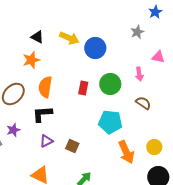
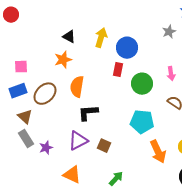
yellow arrow: (69, 38) -> (101, 38), turned -96
red rectangle: (83, 88) -> (118, 70), moved
black L-shape: (42, 114) -> (88, 113), moved
purple star: (13, 130) -> (46, 148), moved
purple triangle: (46, 141) -> (78, 141), size x1.5

